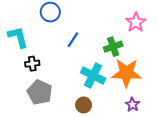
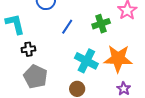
green cross: (113, 47) -> (101, 24), moved

